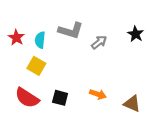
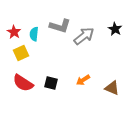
gray arrow: (99, 42) -> (84, 36), size x1.5
yellow square: (36, 66) -> (21, 53), moved, turned 35
orange arrow: (98, 94) -> (83, 80), turned 128

